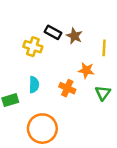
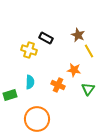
brown star: (74, 36) -> (78, 35), moved
yellow line: (104, 48) -> (89, 51), turned -32

